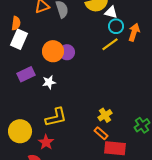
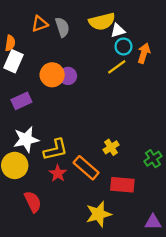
white triangle: (111, 12) -> (118, 31), turned -32
white star: (49, 82) -> (26, 139), moved, size x1.6
orange rectangle: (101, 133) -> (86, 168), moved, size x1.6
red star: (46, 142) -> (58, 173), moved

